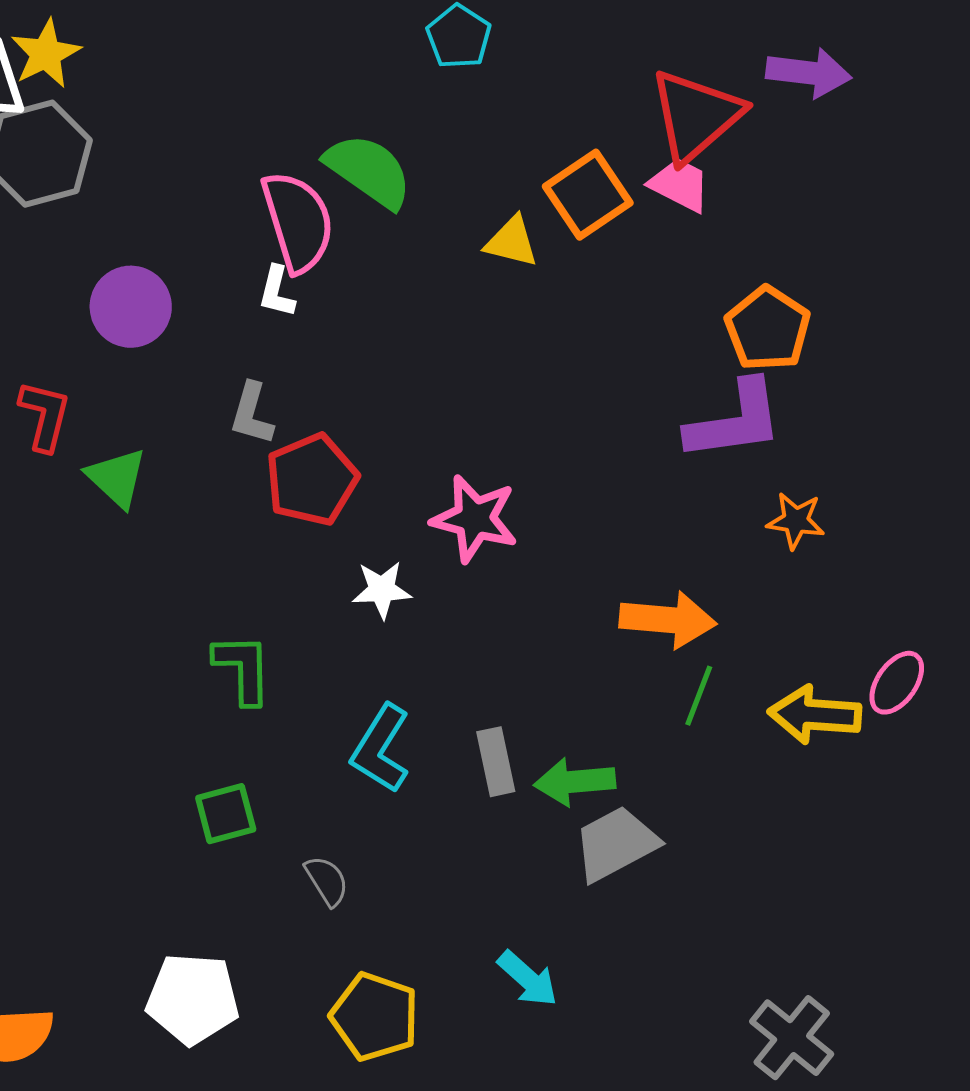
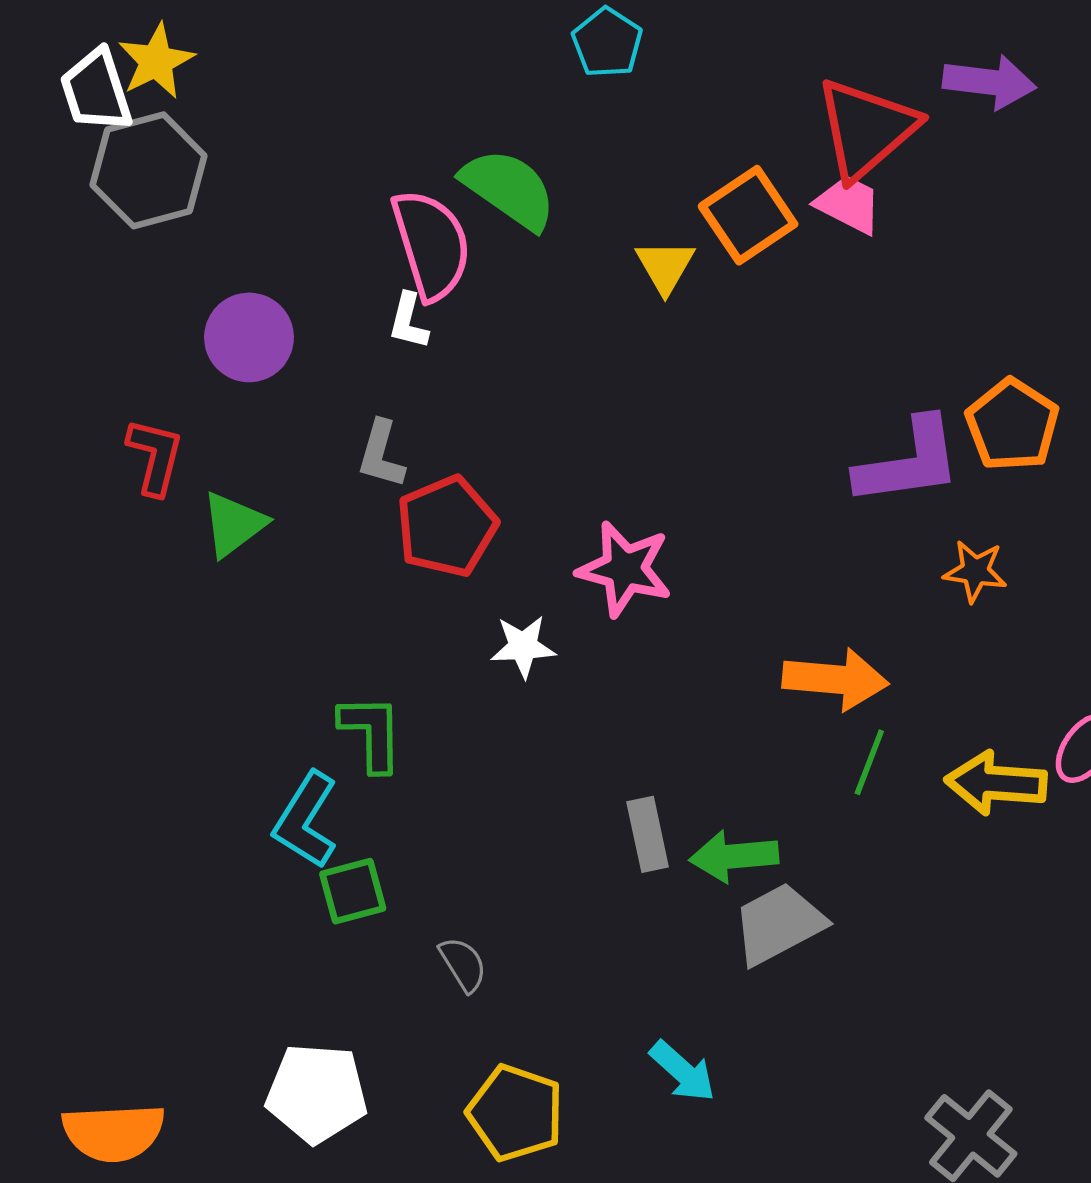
yellow triangle: (512, 242) -> (665, 266), turned 46
orange pentagon: (768, 329) -> (1012, 425), moved
green triangle: (117, 478) -> (234, 524), turned 40
cyan L-shape: (381, 749) -> (306, 820), moved

